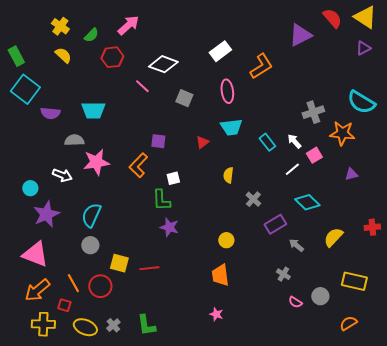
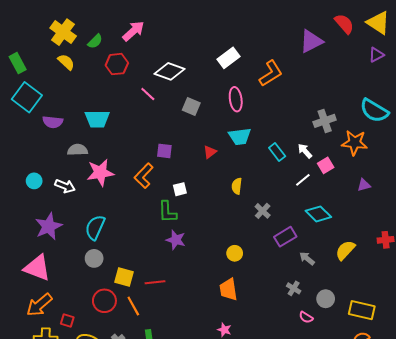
yellow cross: (60, 26) -> (63, 32), size x1.4
cyan circle: (30, 188) -> (34, 181), moved
yellow rectangle: (354, 281) -> (362, 310), moved
orange line: (73, 283) -> (133, 306), moved
gray circle: (320, 296) -> (326, 299), moved

